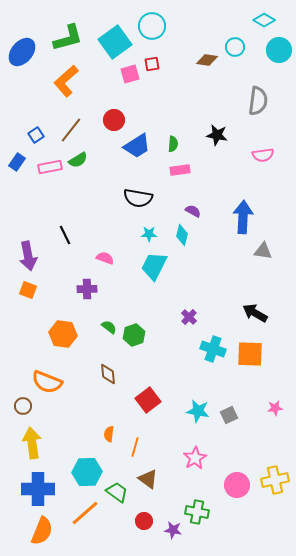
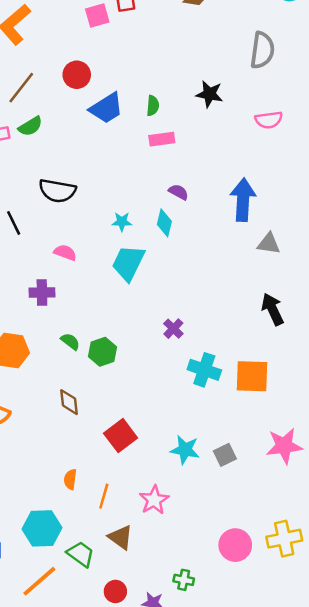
black semicircle: (138, 198) -> (57, 191), moved
black arrow: (255, 313) -> (273, 309), moved, turned 35
pink star: (275, 408) -> (284, 446), size x1.8
pink star: (195, 458) -> (154, 500), moved
green cross: (197, 512) -> (184, 580), size x0.7

